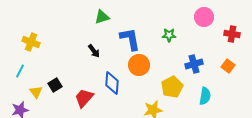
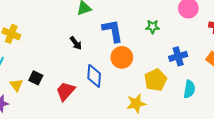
black square: (55, 85) -> (36, 78), turned -32

